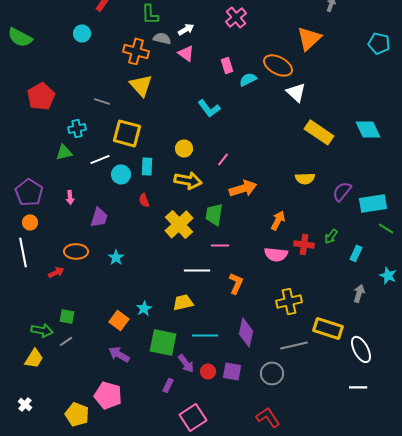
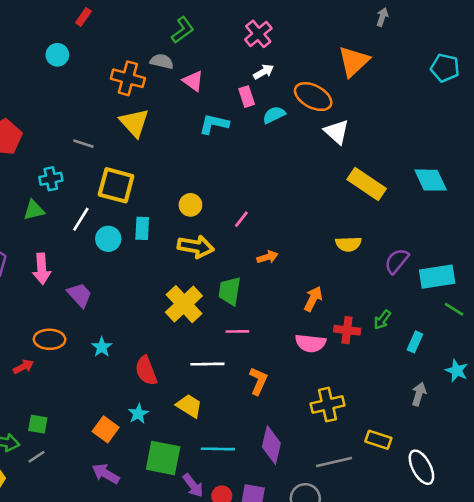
green L-shape: (150, 14) -> (183, 30), moved, turned -125
white arrow: (186, 29) -> (264, 72), moved
cyan L-shape: (209, 108) -> (214, 124), moved, turned 140
white line: (100, 159) -> (81, 219), turned -36
orange arrow: (243, 188) -> (267, 257), size x0.6
pink arrow: (70, 197) -> (42, 269), size x1.6
red semicircle: (144, 200) -> (146, 371), moved, size x1.6
purple trapezoid: (99, 217) -> (80, 295), turned -60
yellow trapezoid: (183, 302) -> (189, 406), turned 45
yellow rectangle: (328, 328) -> (378, 440), size x0.7

